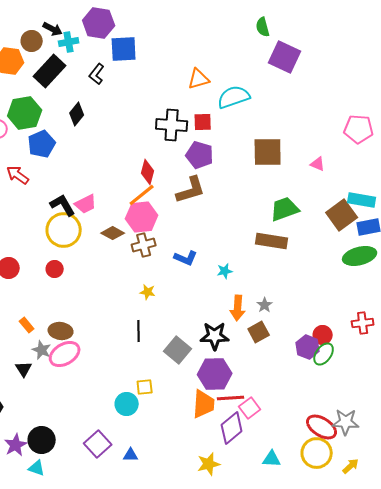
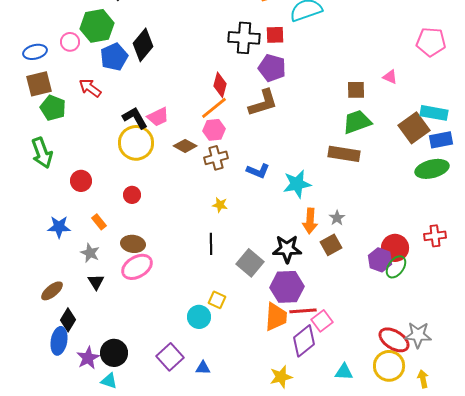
black diamond: (77, 114) -> (143, 45), moved, size x1.4
brown square: (268, 152) -> (356, 90), moved, size x0.6
pink hexagon: (142, 217) -> (214, 130), size x0.7
red circle: (55, 269) -> (132, 195), moved
cyan star: (225, 271) -> (297, 184), size x1.8
orange rectangle: (27, 325) -> (99, 222), moved
red circle: (323, 335) -> (395, 248), size x1.4
gray star: (42, 350) -> (90, 253), moved
yellow square: (145, 387) -> (217, 300), turned 30
yellow arrow: (351, 466) -> (423, 379), turned -60

